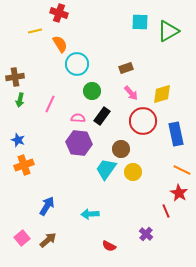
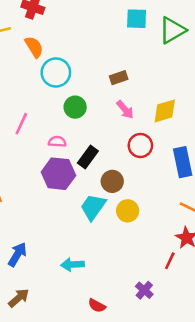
black rectangle: (102, 116) -> (88, 157), moved
red circle: (143, 121) -> (140, 146), size x0.7
red line: (166, 211) -> (170, 261), turned 48

